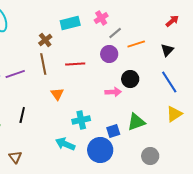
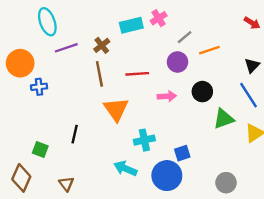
pink cross: (101, 18) -> (159, 18), moved
red arrow: (172, 21) -> (252, 23), turned 72
black triangle: (167, 50) -> (252, 66), moved
purple line: (15, 74) -> (66, 48), moved
pink arrow: (113, 92) -> (167, 96), moved
orange triangle: (57, 94) -> (116, 109), size x1.6
green triangle: (136, 122) -> (224, 119), moved

